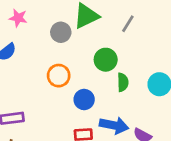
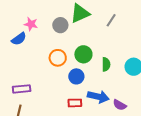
pink star: (18, 18) -> (31, 24), moved
green circle: (106, 60) -> (83, 54), moved

